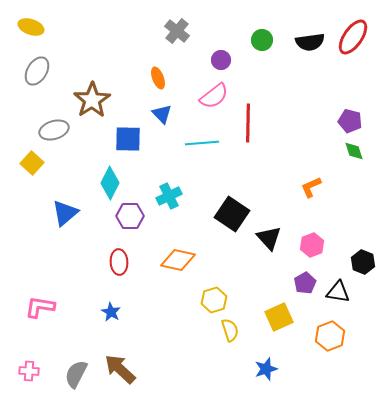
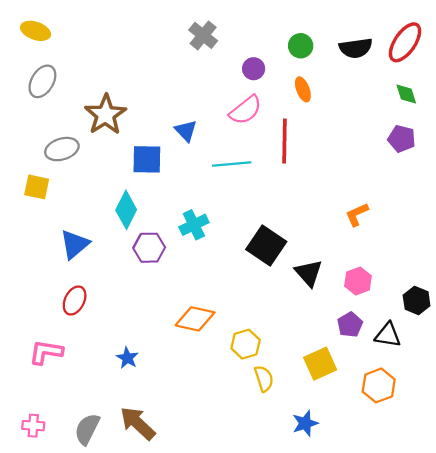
orange ellipse: (158, 78) -> (303, 89), moved
green diamond: (354, 151) -> (406, 94), moved
yellow square: (32, 163) -> (37, 187), turned -30
orange diamond: (178, 260) -> (195, 319), moved
red ellipse: (119, 262) -> (75, 301), moved, turned 30

